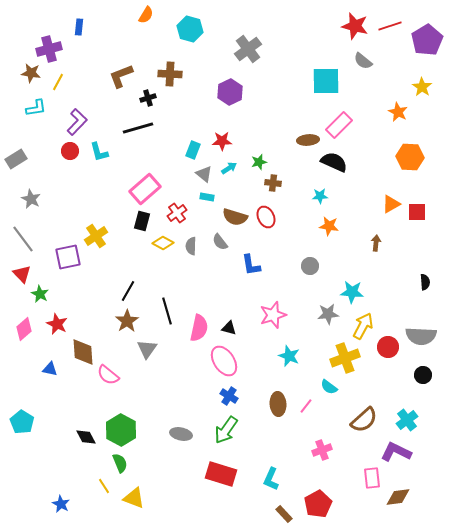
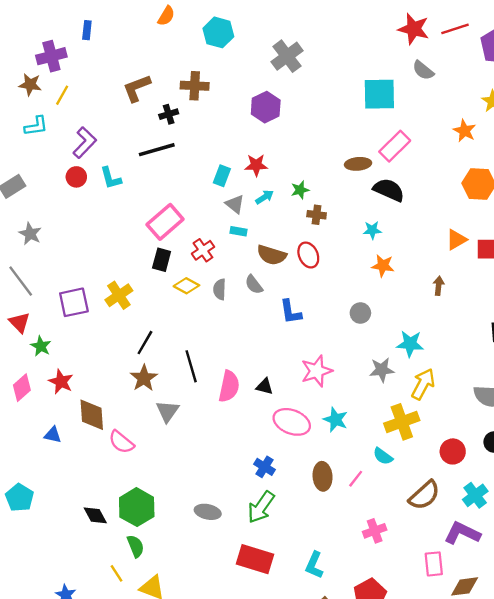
yellow cross: (96, 236) -> (119, 295), moved
red circle: (388, 347) -> (453, 451), moved
pink ellipse: (224, 361) -> (292, 422), moved, turned -36

